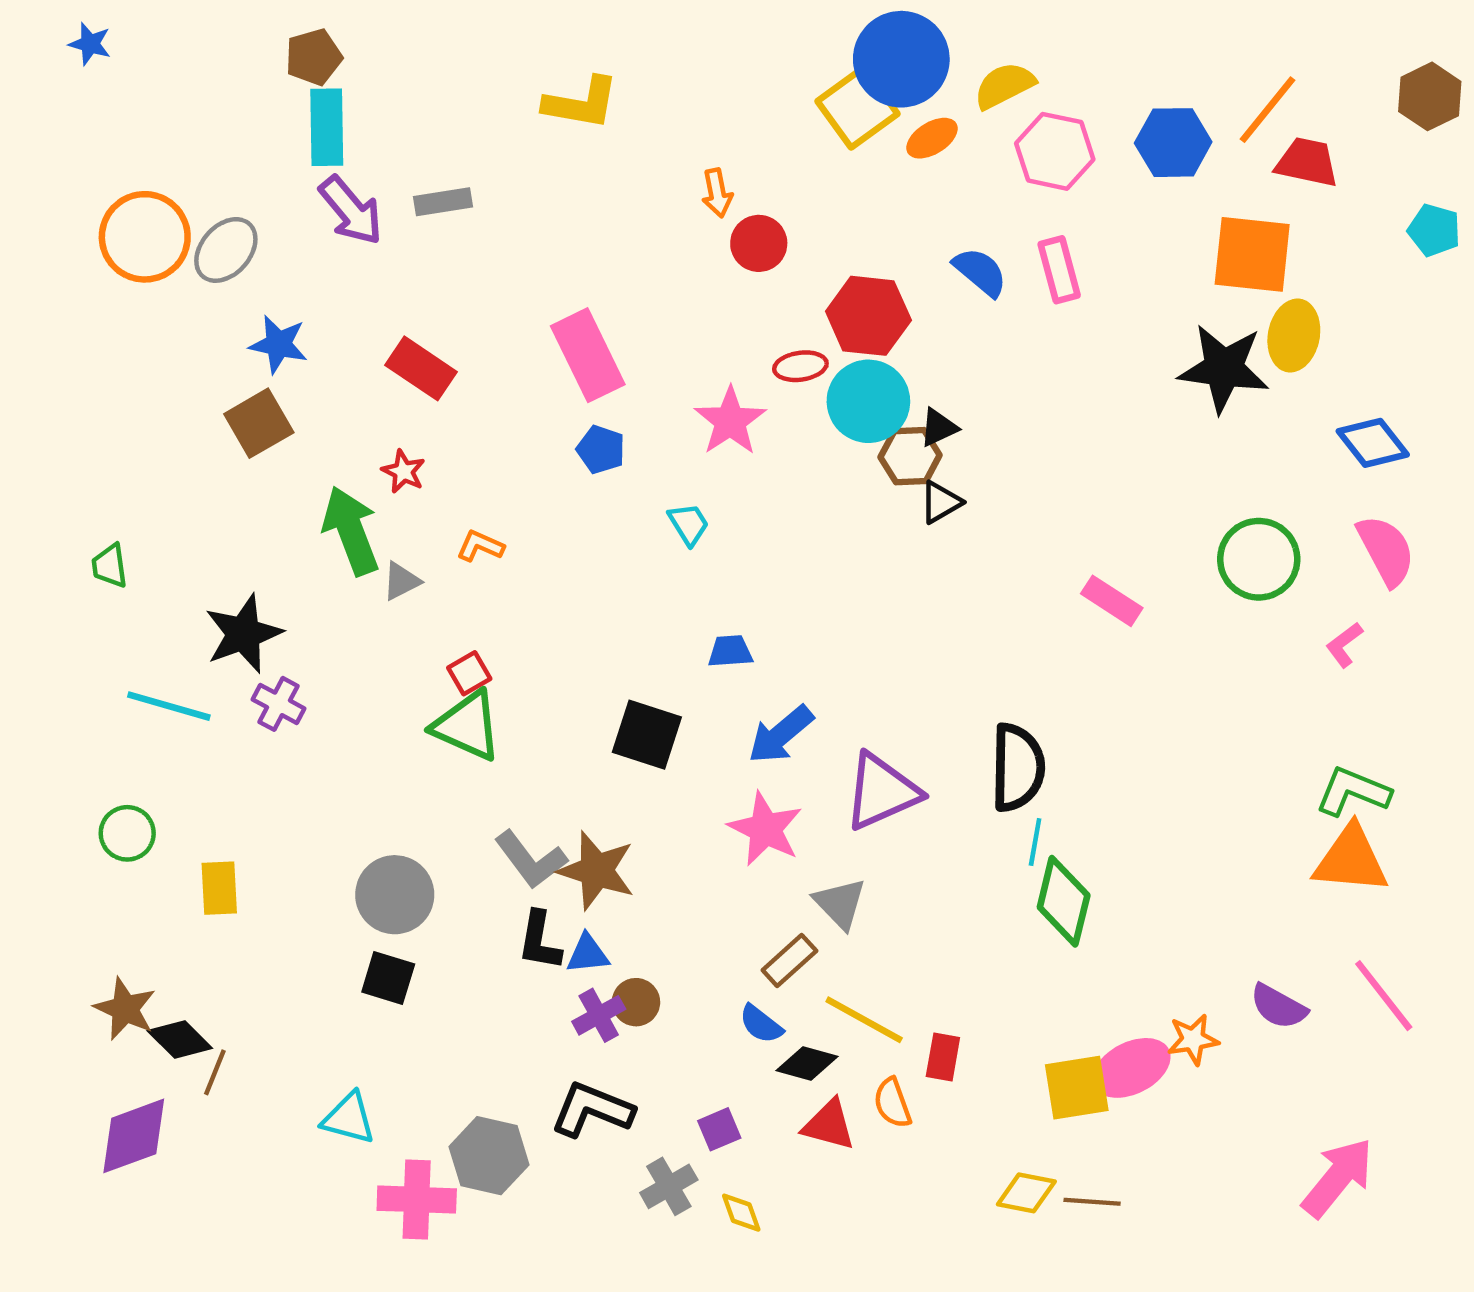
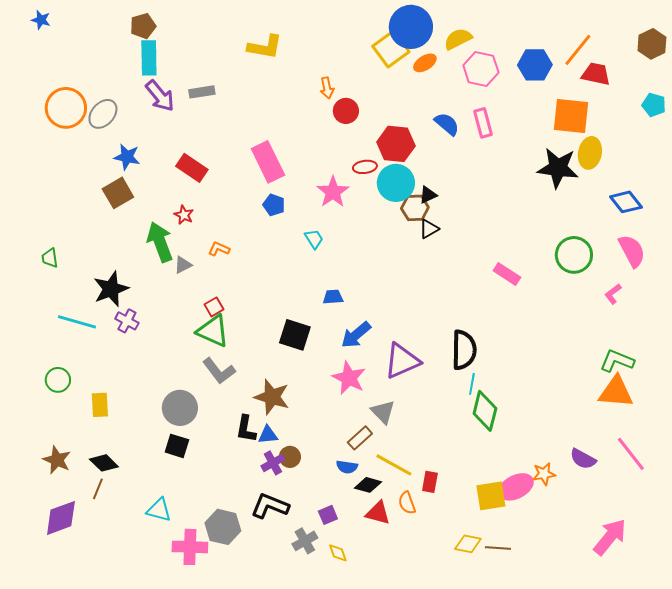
gray L-shape: (531, 860) -> (219, 371), moved
blue semicircle: (761, 1024) -> (347, 467), turned -30
black diamond: (180, 1039) -> (104, 463), moved

